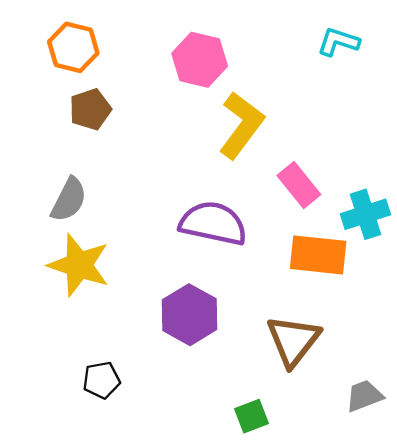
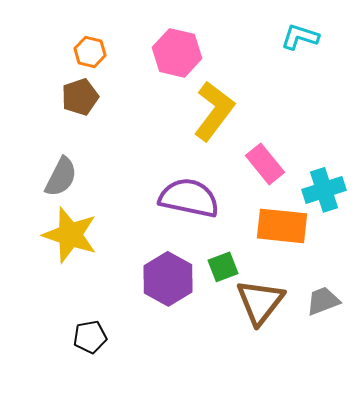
orange hexagon: (73, 47) -> (90, 52), moved, size x0.7
gray trapezoid: (364, 396) -> (323, 301), moved
green square: (252, 416) -> (223, 267), moved

